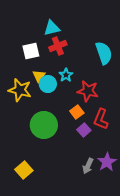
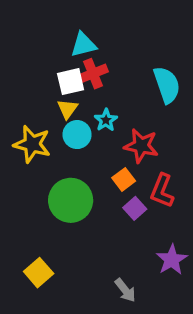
white square: (31, 51) -> (71, 82), moved
yellow triangle: (39, 76) -> (67, 109), moved
gray arrow: (88, 166) -> (125, 290), moved, turned -63

